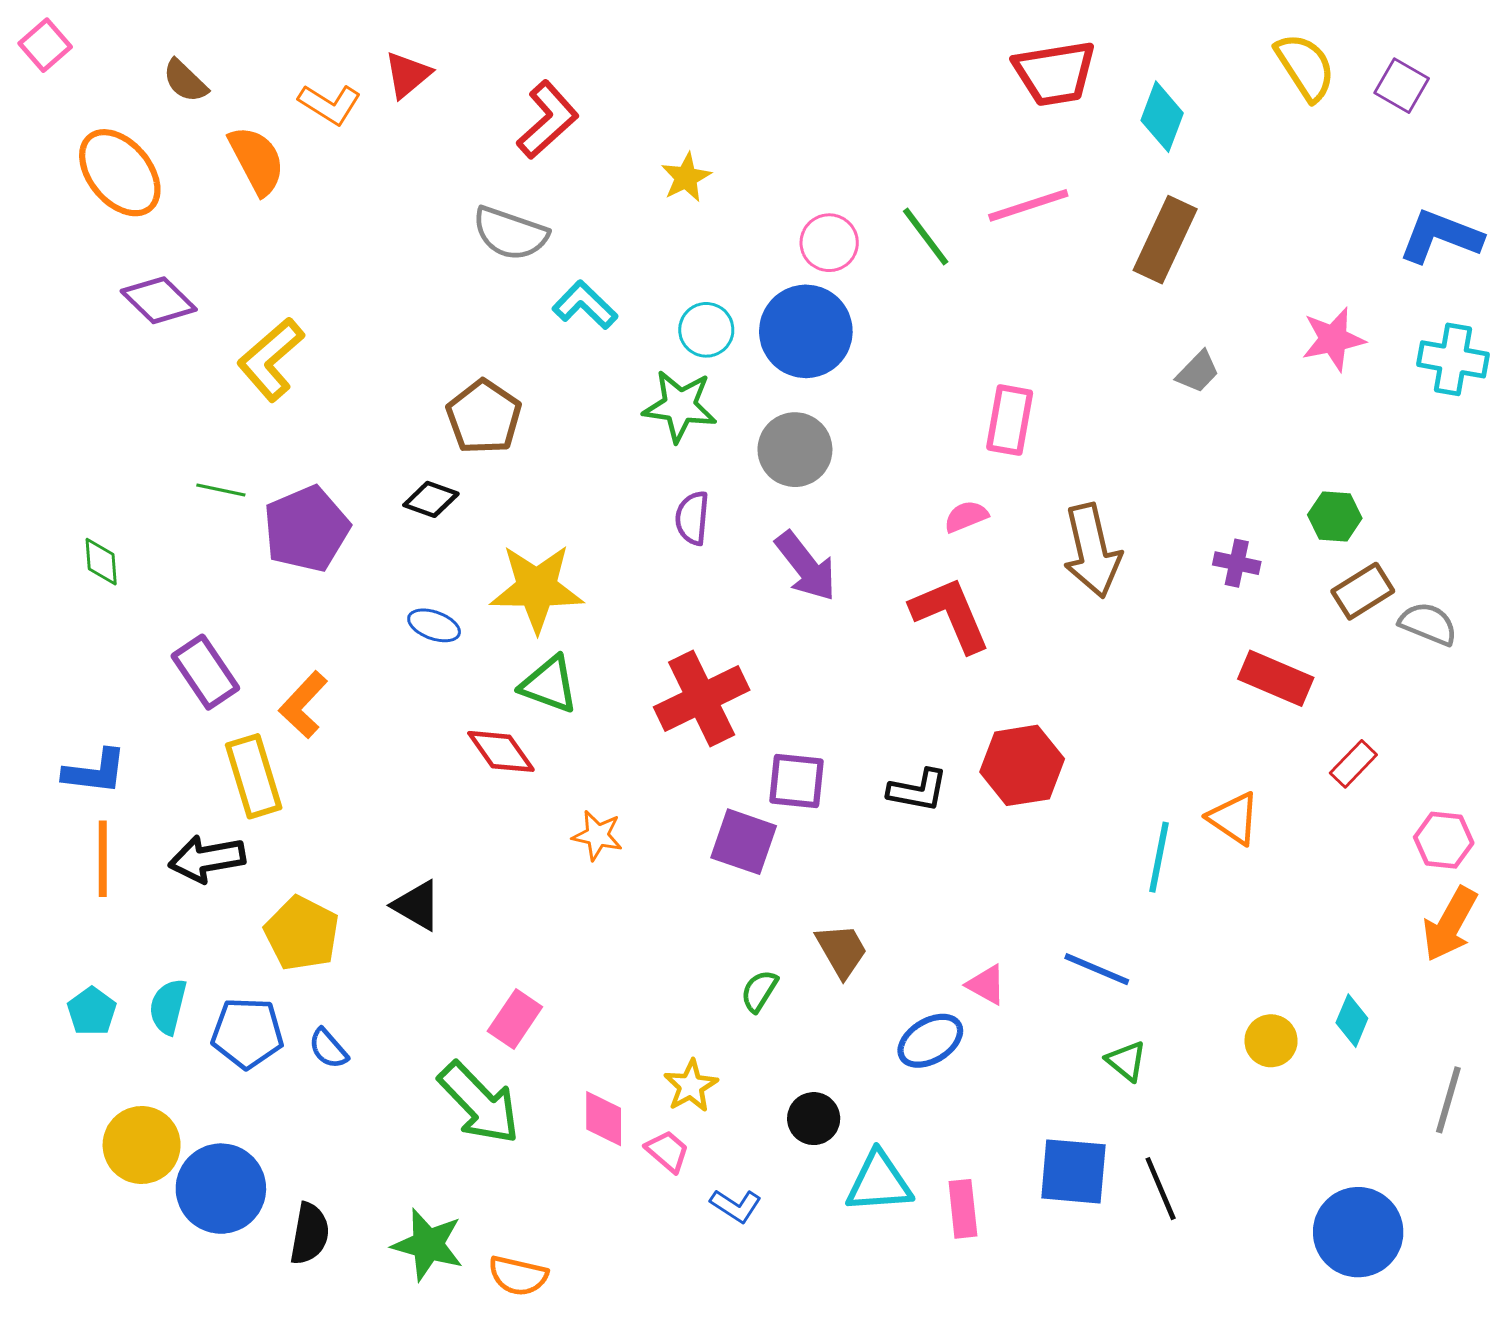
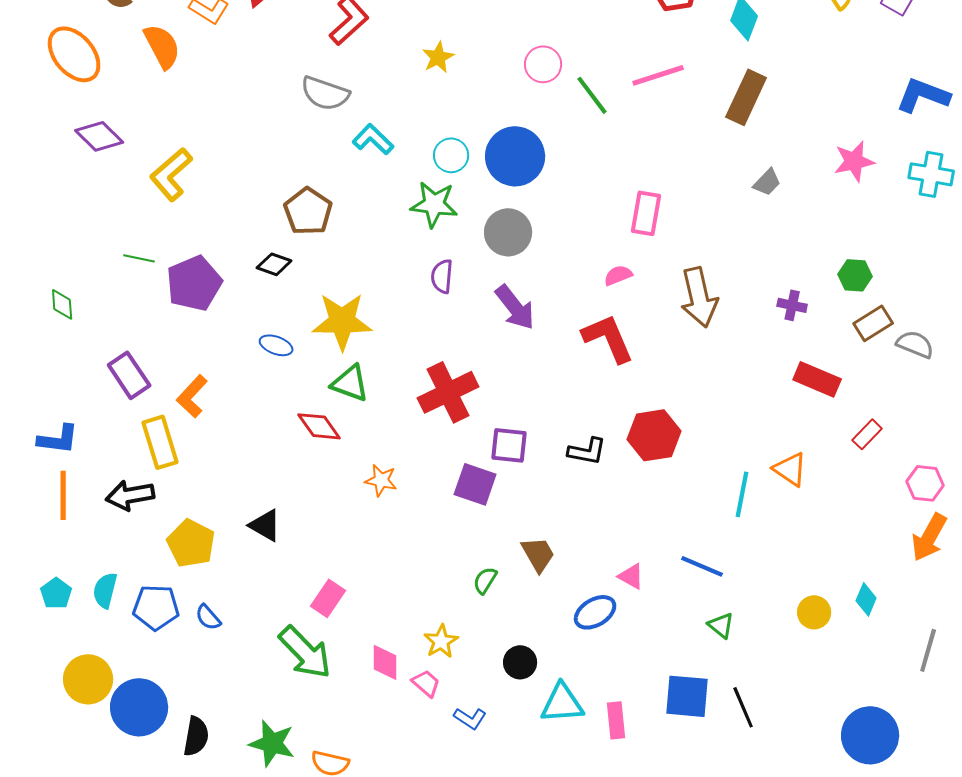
pink circle: (829, 243) -> (543, 64), moved

